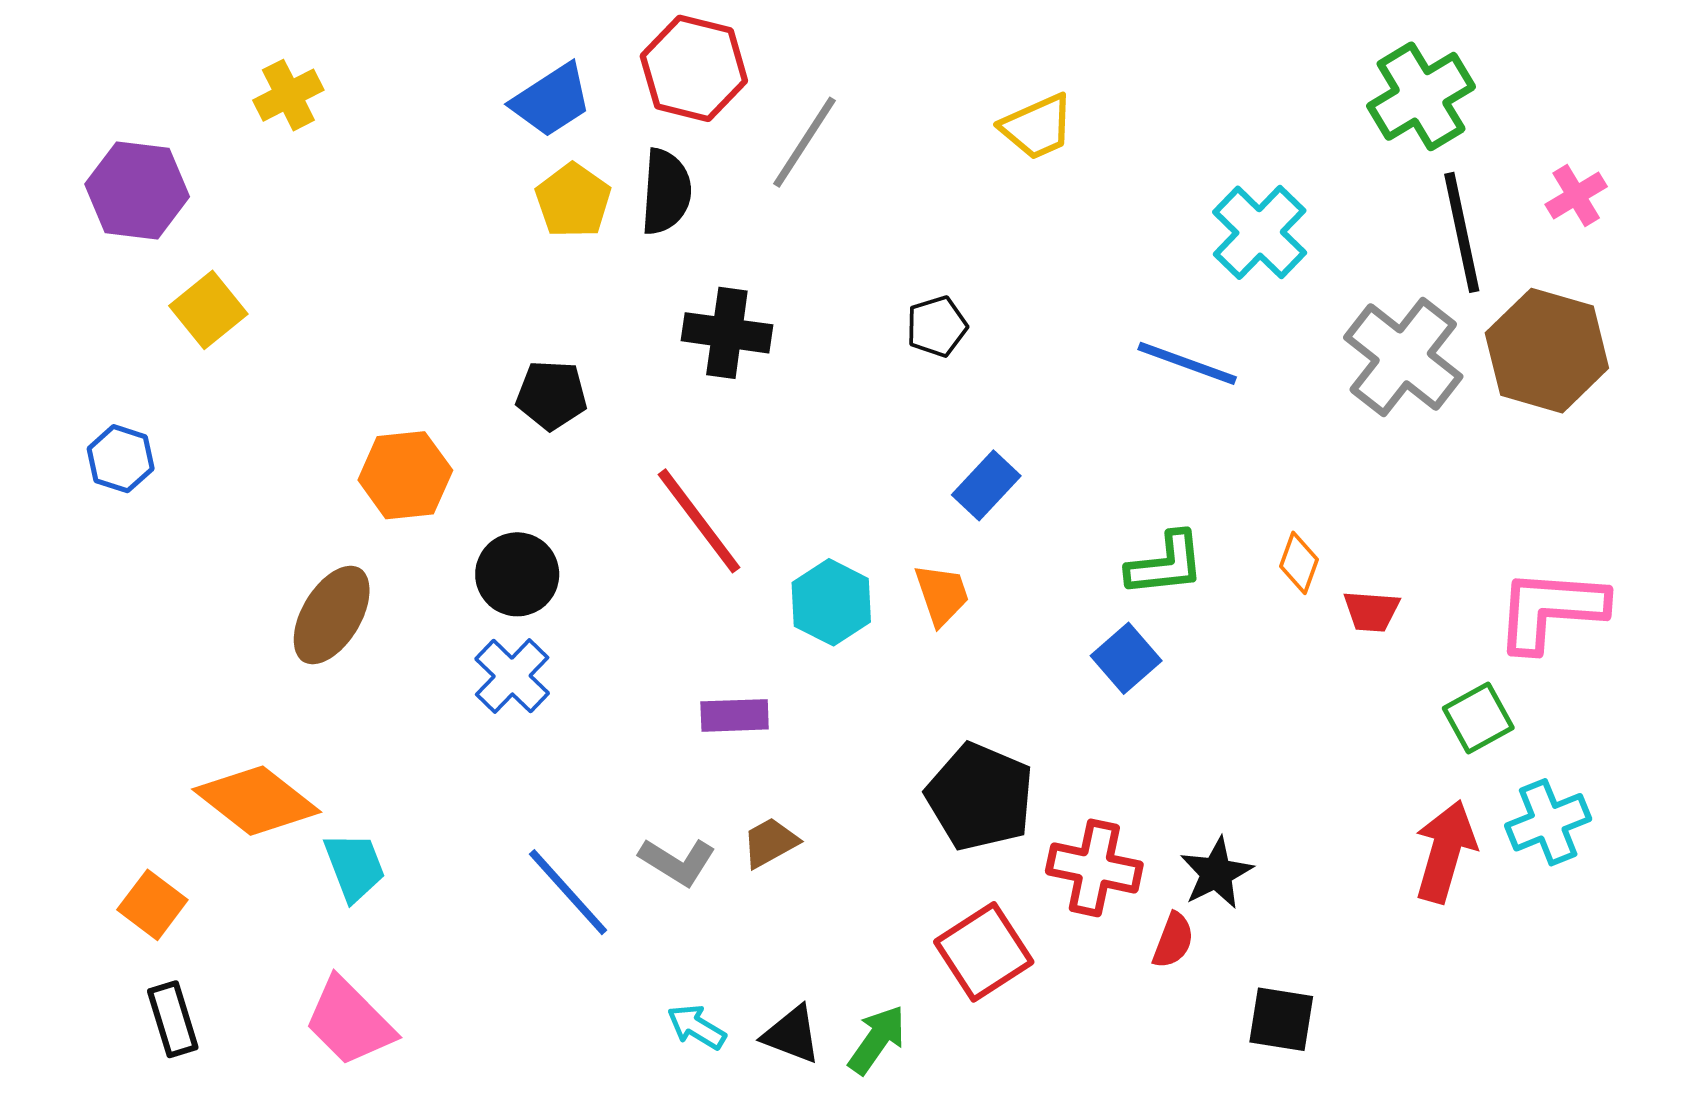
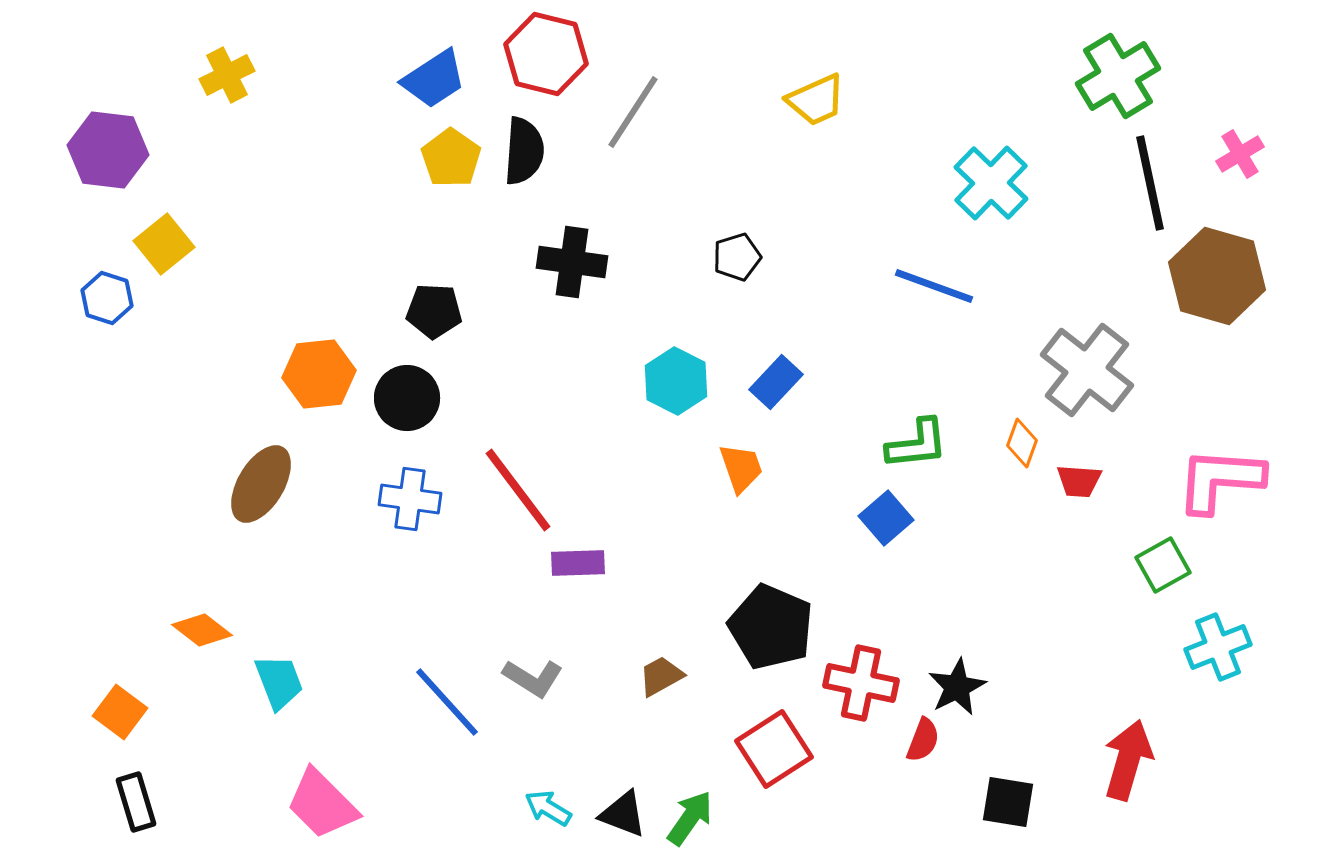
gray cross: (1403, 357) -> (1087, 370), moved
blue hexagon: (121, 459) -> (107, 298), moved
red line: (699, 521) -> (518, 490), moved
black circle: (517, 574) -> (407, 398), moved
cyan hexagon: (831, 602) -> (676, 381), moved
blue cross: (512, 676) -> (410, 499), moved, turned -36
orange diamond: (257, 801) -> (202, 630), size x0.6
brown trapezoid: (770, 843) -> (661, 676), moved
red arrow: (1445, 851) -> (1128, 760), moved
pink trapezoid: (349, 1022) -> (322, 804), moved

